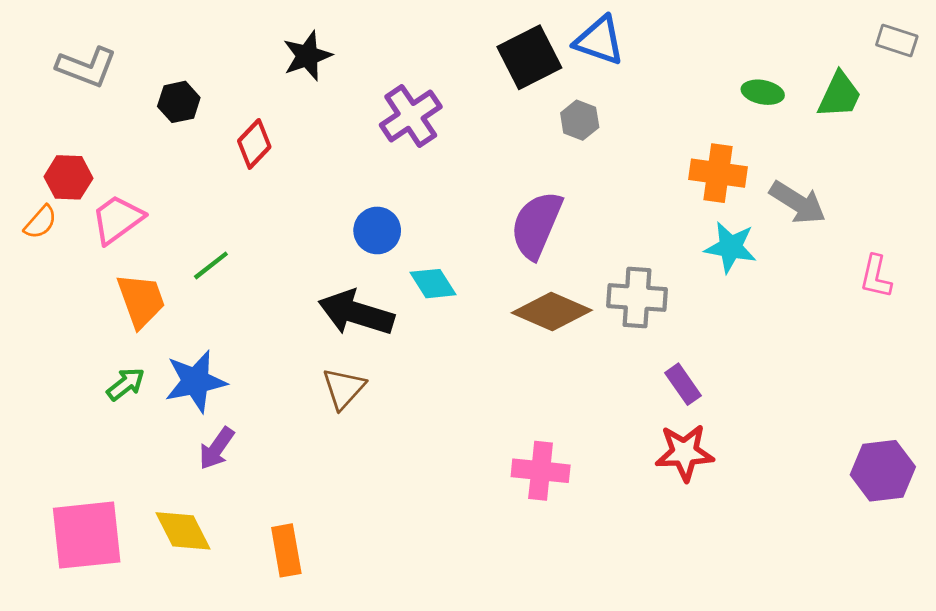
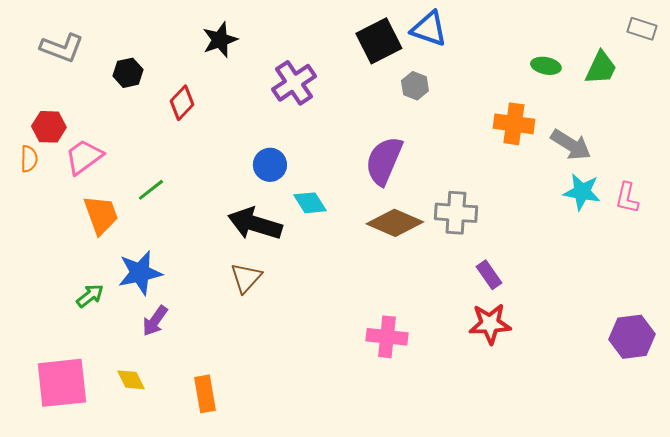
orange semicircle: (41, 222) -> (29, 159), turned -40
cyan star: (731, 247) -> (582, 192), moved
green arrow: (126, 384) -> (90, 296), moved
yellow diamond: (183, 531) -> (131, 380), size x0.7

